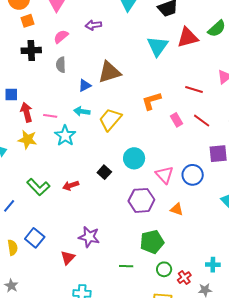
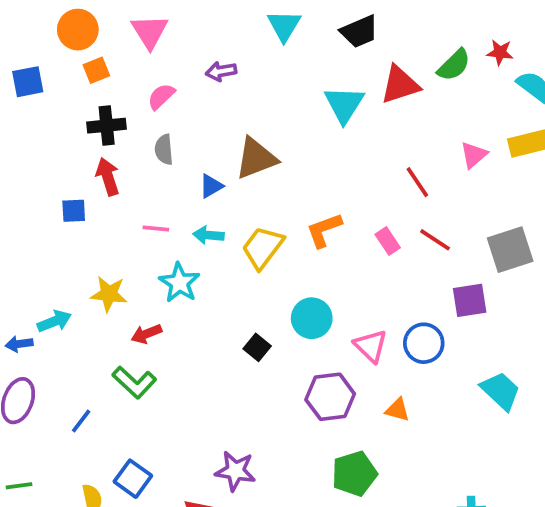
red line: (194, 90) -> (417, 182), turned 42
orange L-shape: (151, 101) -> (324, 230), moved
red arrow: (26, 112) -> (108, 177), moved
pink line: (50, 116) -> (156, 228), moved
red arrow: (71, 186) -> (146, 334), moved

